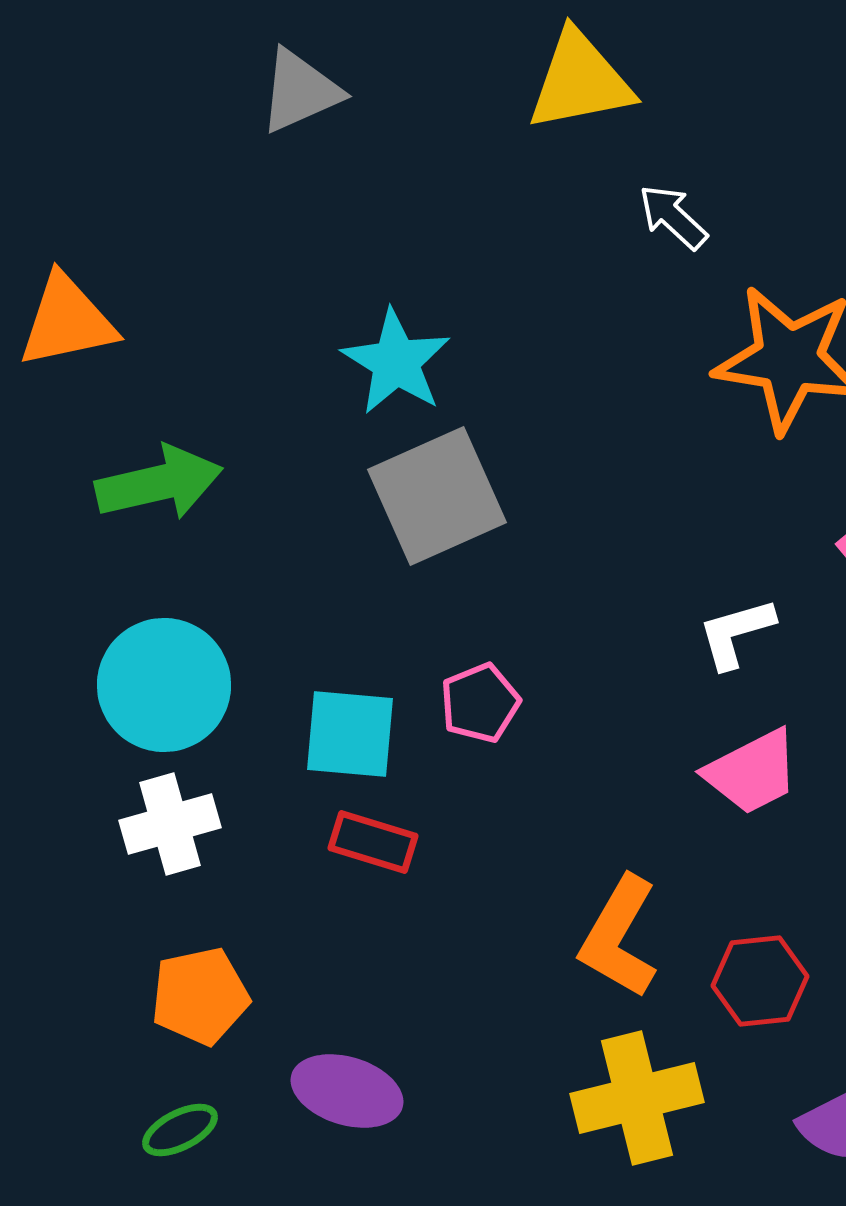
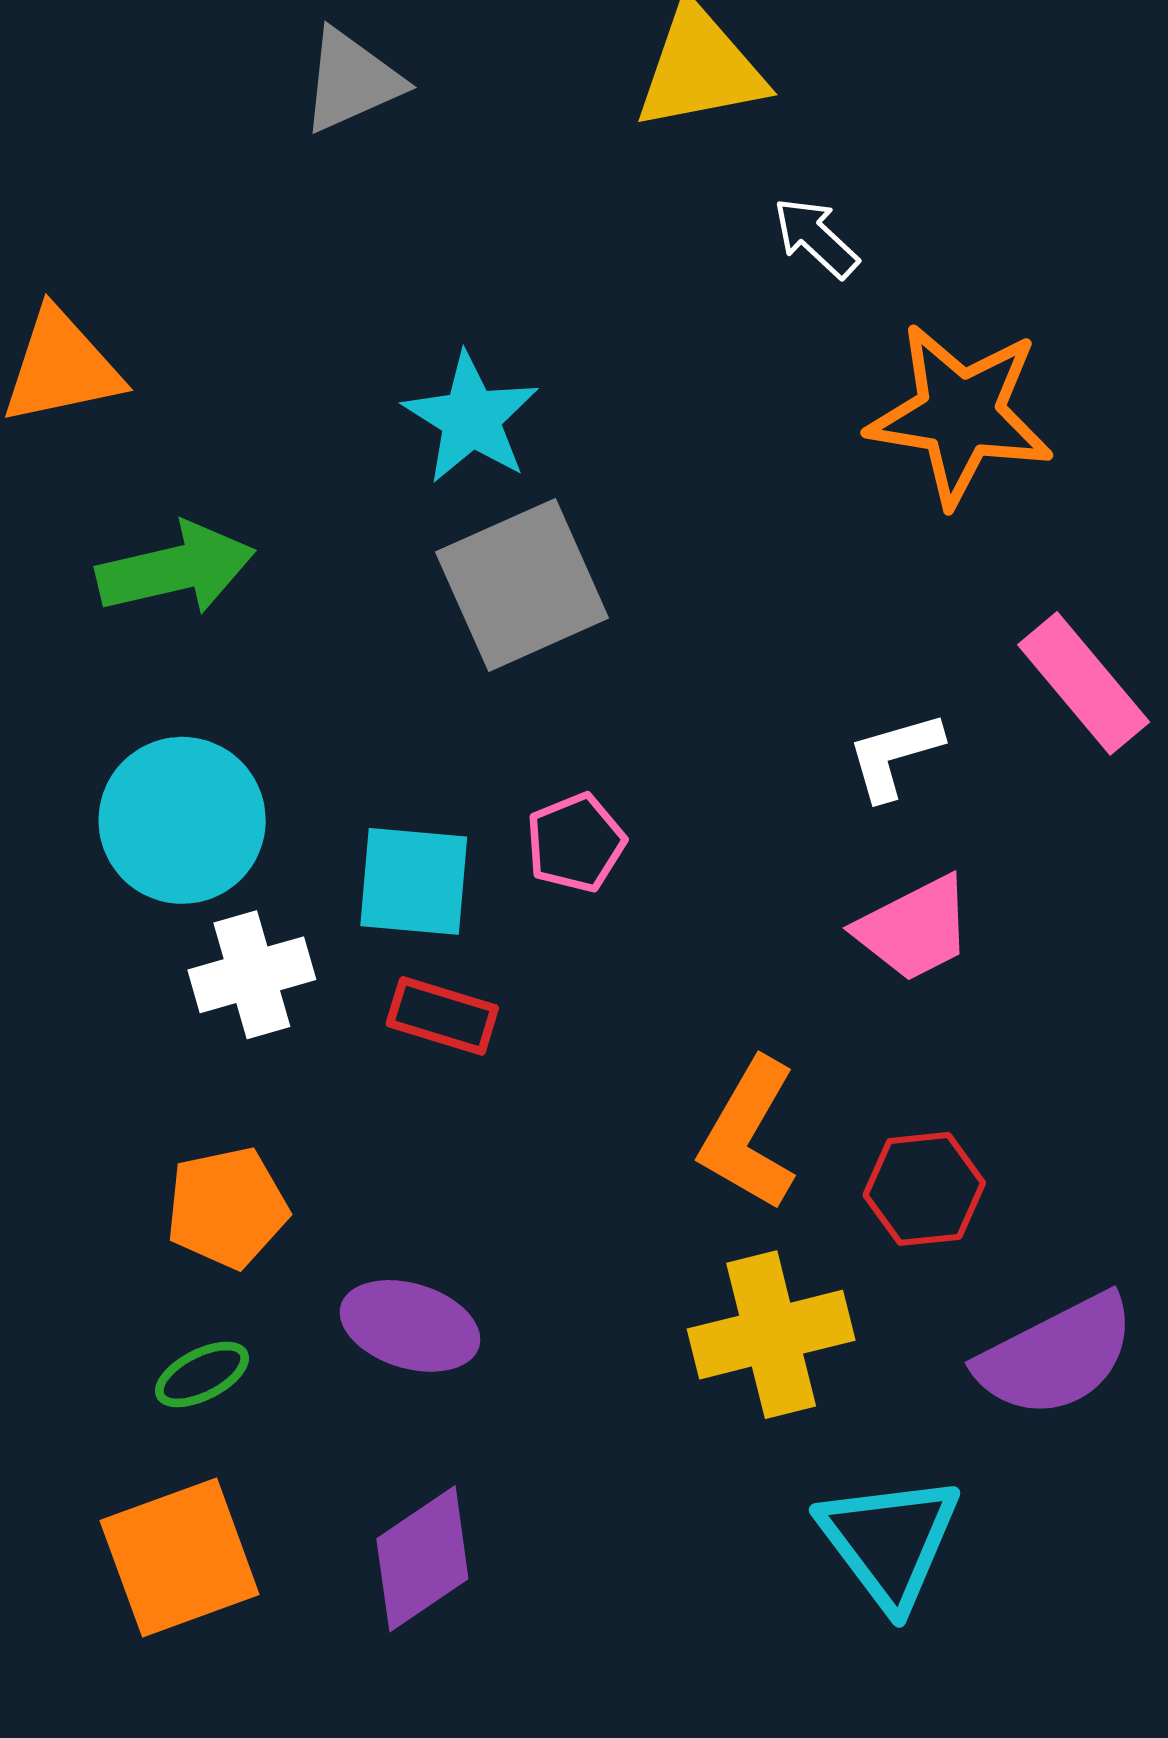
white cross: (170, 824) -> (252, 975), moved

